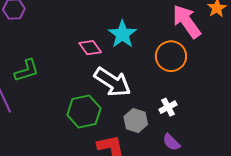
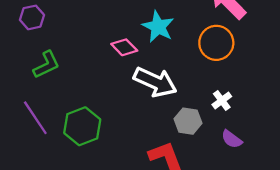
green L-shape: (27, 70) -> (46, 65), moved
green hexagon: (84, 112) -> (82, 126), moved

